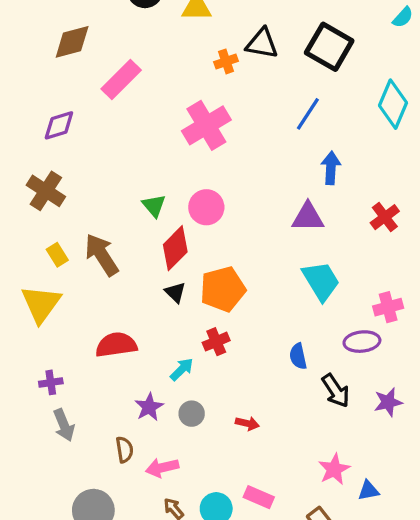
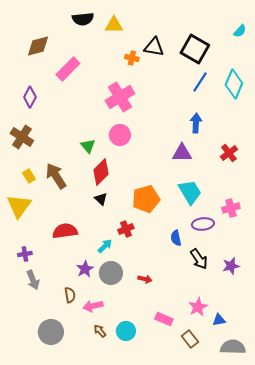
orange cross: (226, 61) -> (132, 58), turned 32
blue line: (308, 114) -> (200, 82), moved
purple diamond: (59, 125) -> (30, 97), turned -45
pink circle: (206, 207) -> (120, 135), moved
orange pentagon: (223, 289) -> (146, 199), moved
purple ellipse: (362, 342) -> (203, 224), moved
gray circle: (192, 414) -> (111, 273), size x1.5
pink rectangle: (259, 497) -> (164, 319), moved

